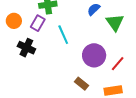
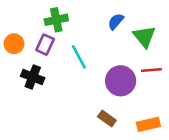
red line: (118, 64) -> (151, 70), moved, turned 49

